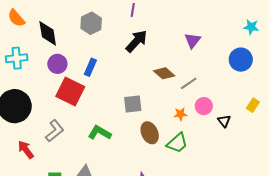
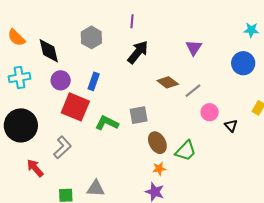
orange star: (180, 114) -> (159, 169), moved
green L-shape: (100, 133) -> (107, 123), moved

